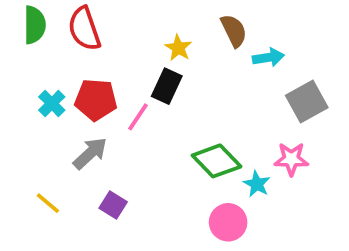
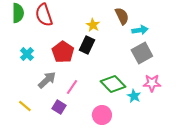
red pentagon: (96, 100) -> (63, 52), moved, turned 30
gray square: (307, 102) -> (142, 53), moved
pink line: (138, 117) -> (72, 87), moved
pink circle: (228, 222) -> (102, 115), moved

